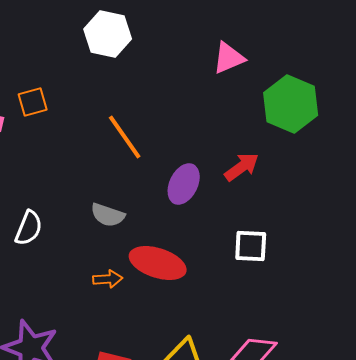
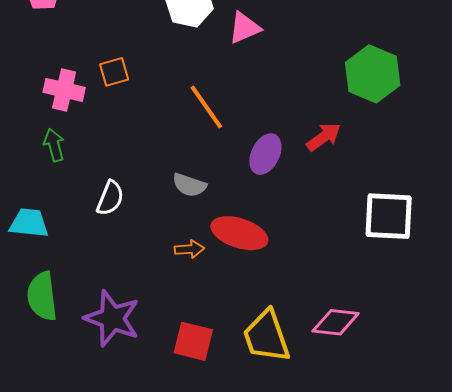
pink triangle: (229, 58) -> (244, 28), moved
white square: (251, 246) -> (389, 216), moved, size x1.5

